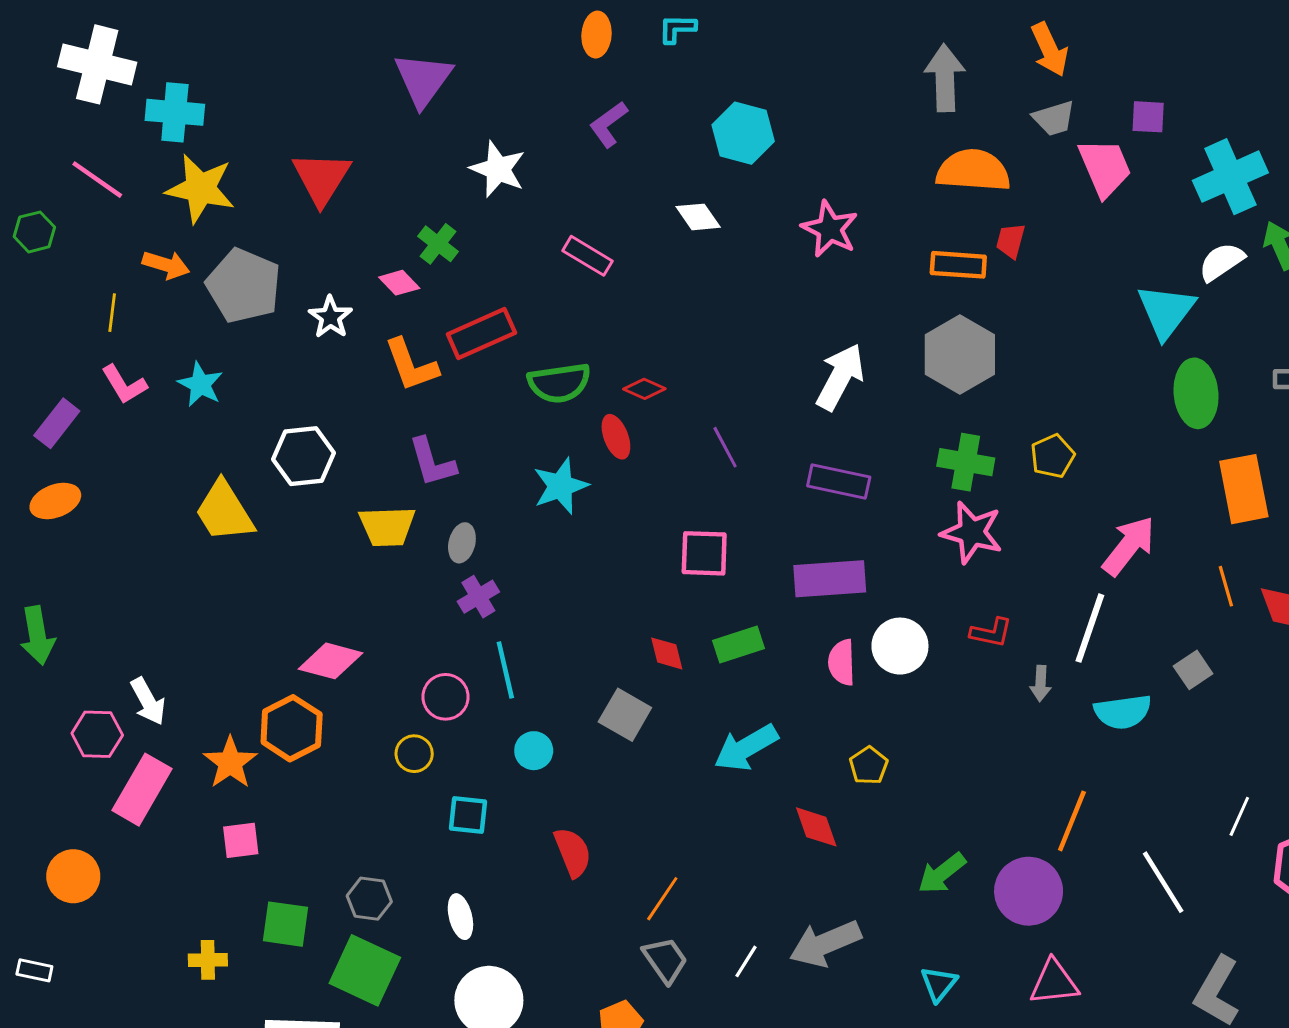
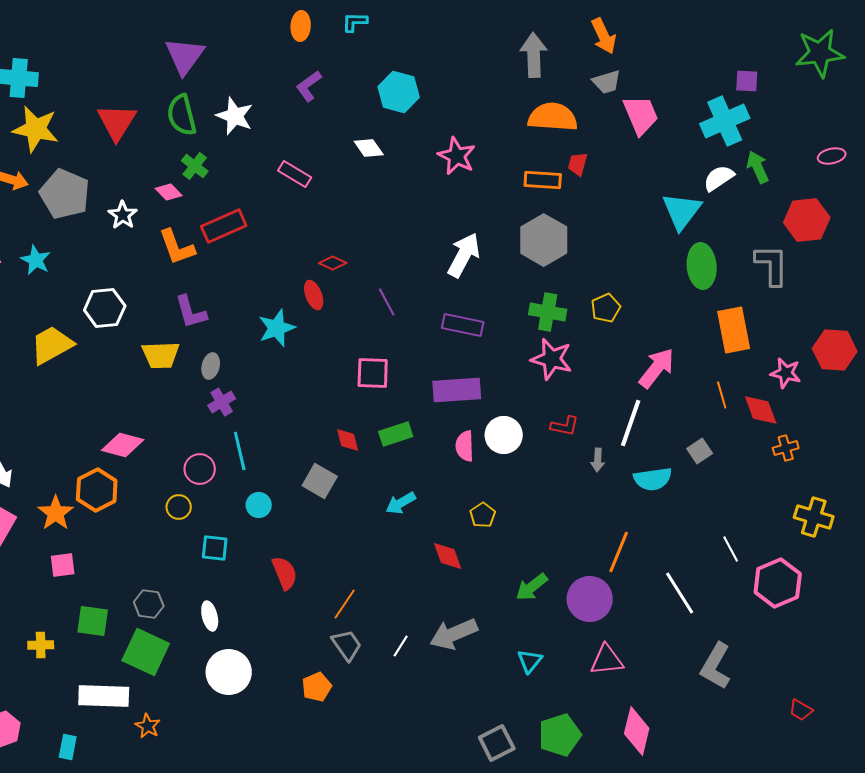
purple square: (1148, 117) -> (747, 81), moved
green semicircle: (559, 383) -> (182, 115), moved, turned 84
yellow trapezoid: (224, 511) -> (52, 345), turned 93
cyan arrow: (746, 748) -> (401, 503), size x0.7
white line: (1239, 816) -> (731, 549), turned -52

